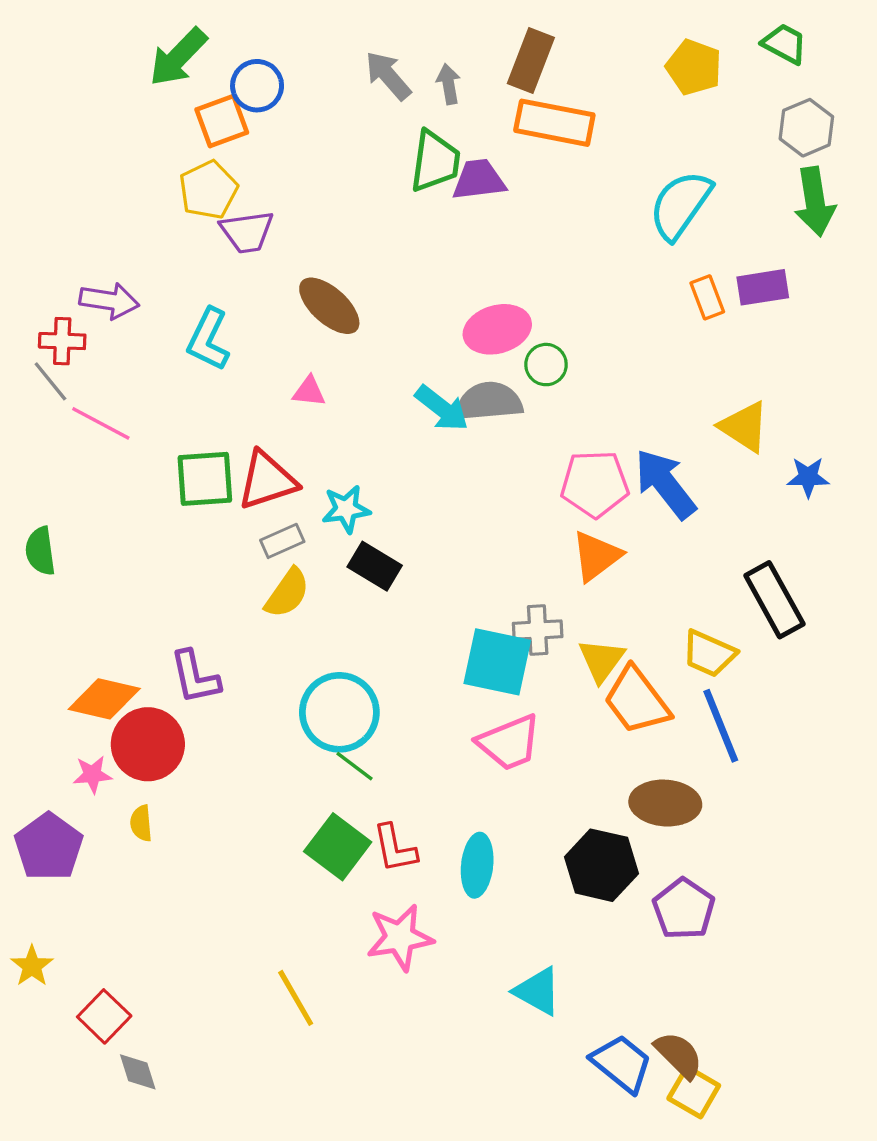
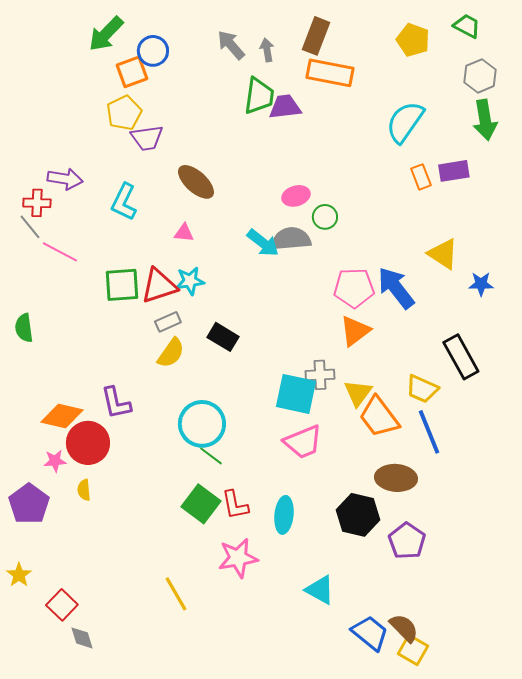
pink ellipse: (497, 329) -> (296, 196), size x0.7
cyan star: (346, 509) -> (190, 281), moved

